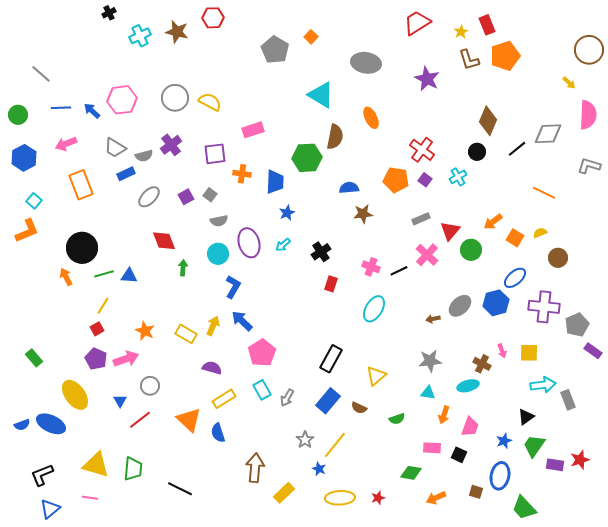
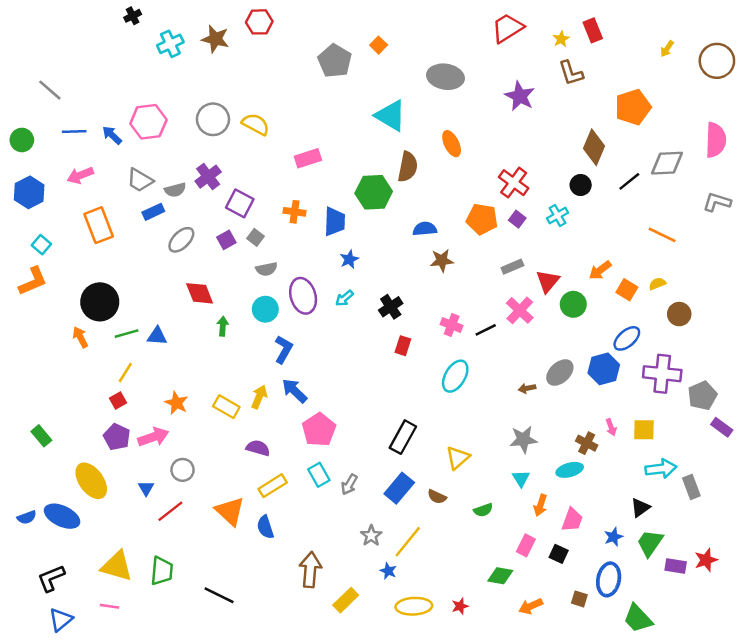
orange pentagon: (505, 56) -> (633, 107), moved
yellow arrow: (569, 83) -> (667, 49), moved, turned 80
purple square: (215, 154) -> (240, 203), moved, turned 35
cyan triangle: (428, 393) -> (521, 478), turned 49
pink rectangle: (432, 448) -> (526, 545), turned -66

